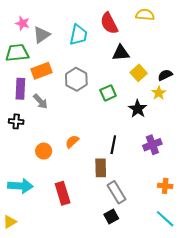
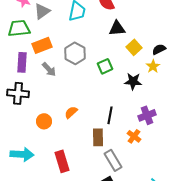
gray arrow: (40, 101) -> (49, 69), moved
black star: (138, 109) -> (133, 81), turned -30
black cross: (16, 121) -> (18, 93), size x1.5
orange cross: (165, 186) -> (134, 136), moved, turned 32

